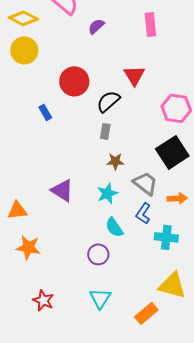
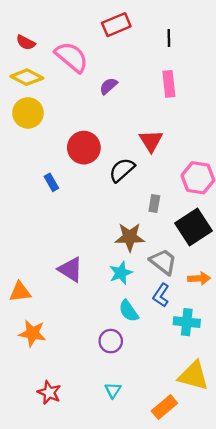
gray rectangle: (105, 131) -> (154, 204), moved
brown star: (115, 161) -> (130, 237), size x1.5
cyan triangle: (100, 298) -> (113, 390), size x0.7

